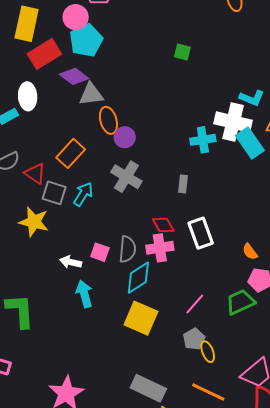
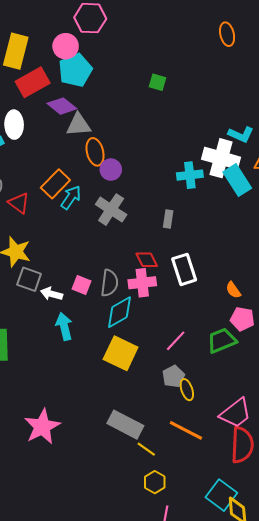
green square: (182, 52) -> (157, 82), moved
gray square: (54, 193) -> (29, 279), moved
cyan arrow: (83, 194) -> (71, 197), moved

